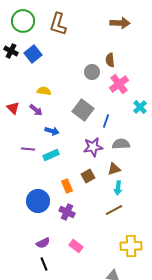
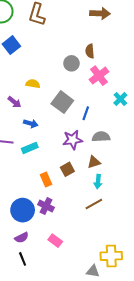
yellow semicircle: (44, 91) -> (33, 84), moved
blue circle: (38, 201) -> (23, 210), moved
yellow cross: (131, 246) -> (111, 256), moved

